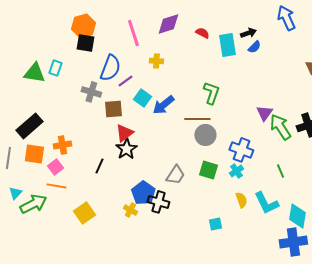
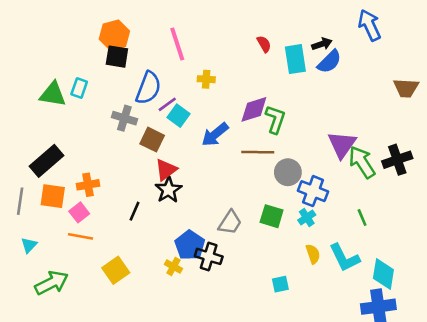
purple diamond: (168, 24) -> (254, 109), moved
red semicircle: (202, 33) -> (264, 44), turned 32
blue semicircle: (254, 47) -> (329, 62), size x1.5
cyan square: (142, 98) -> (179, 116), moved
brown square: (113, 109) -> (152, 140), turned 30
purple triangle: (264, 113) -> (342, 145), size x1.4
gray circle: (205, 135) -> (288, 172), moved
green arrow: (33, 204) -> (52, 283), moved

